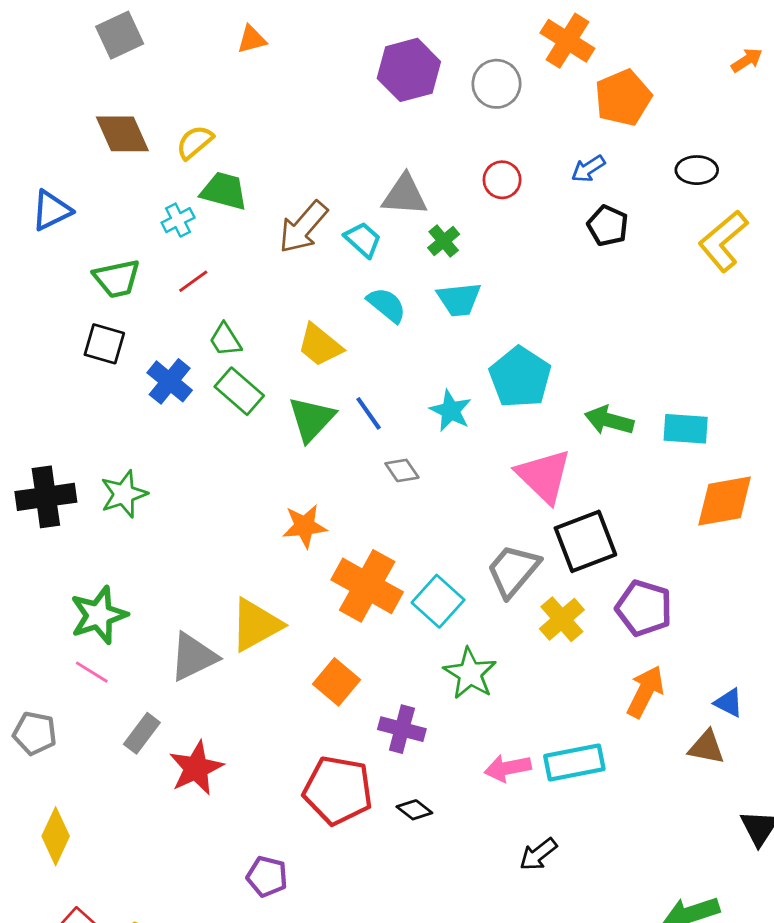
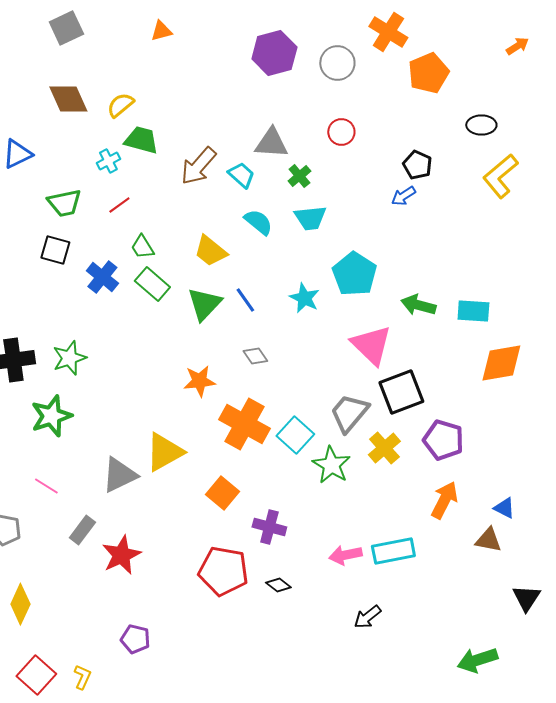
blue arrow: (588, 169) -> (403, 196), moved
gray diamond: (402, 470) -> (255, 356), moved
green star: (99, 615) -> (51, 416), moved
green star: (470, 673) -> (331, 465), moved
purple pentagon: (267, 877) -> (135, 639), moved

